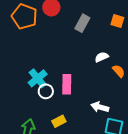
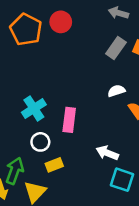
gray rectangle: (82, 23) -> (116, 48), moved
white circle: (46, 91) -> (40, 142), moved

